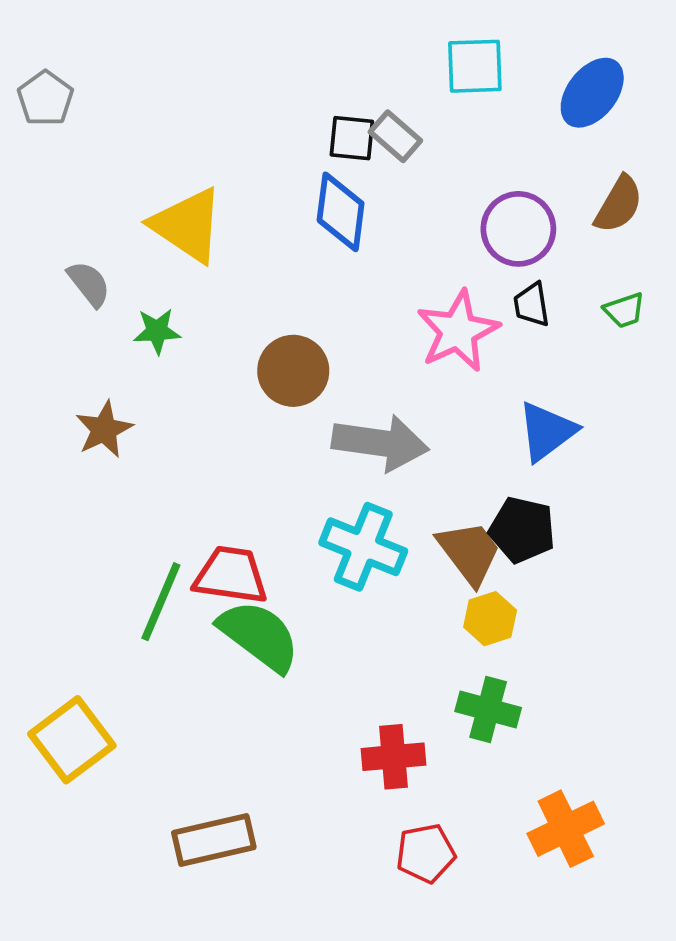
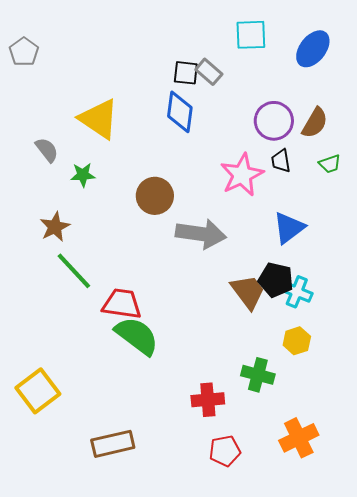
brown semicircle: (619, 204) -> (315, 123), moved
cyan cross: (363, 547) -> (297, 292), moved, size x0.7
green line: (161, 602) -> (74, 271), moved, turned -66
yellow hexagon: (490, 619) -> (297, 341), moved

